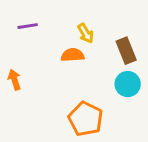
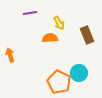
purple line: (28, 26) -> (30, 13), moved
cyan circle: (128, 84) -> (79, 73), moved

